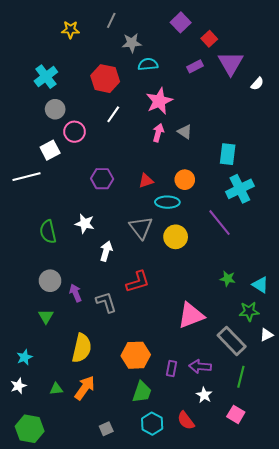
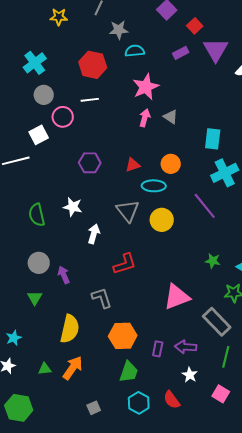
white line: (113, 114) -> (90, 100), moved, turned 48
gray L-shape: (106, 302) -> (102, 298), moved

